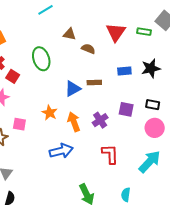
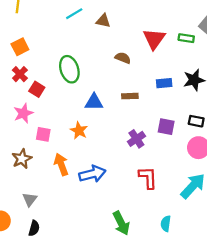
brown triangle: (69, 34) -> (103, 21), moved
blue triangle: (73, 89) -> (94, 102), moved, turned 30
orange arrow: (74, 122) -> (61, 164), moved
pink square: (19, 124) -> (43, 134), moved

